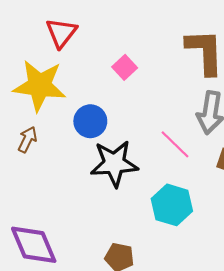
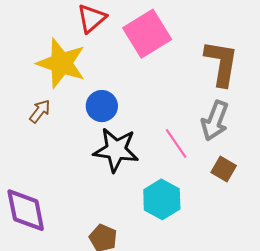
pink square: (125, 67) -> (147, 34), moved, size x2.0

